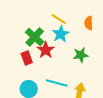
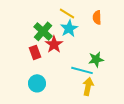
green star: (81, 55) -> (96, 59), moved
cyan line: (57, 83) -> (82, 70), moved

